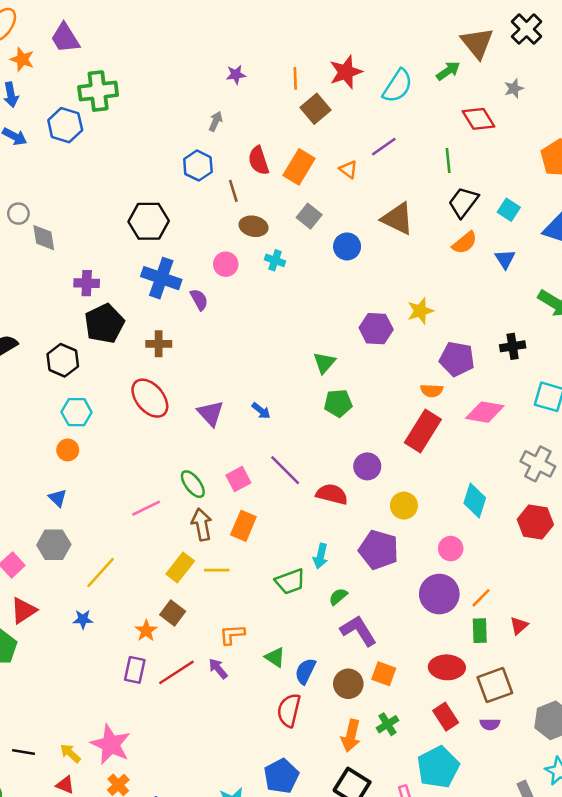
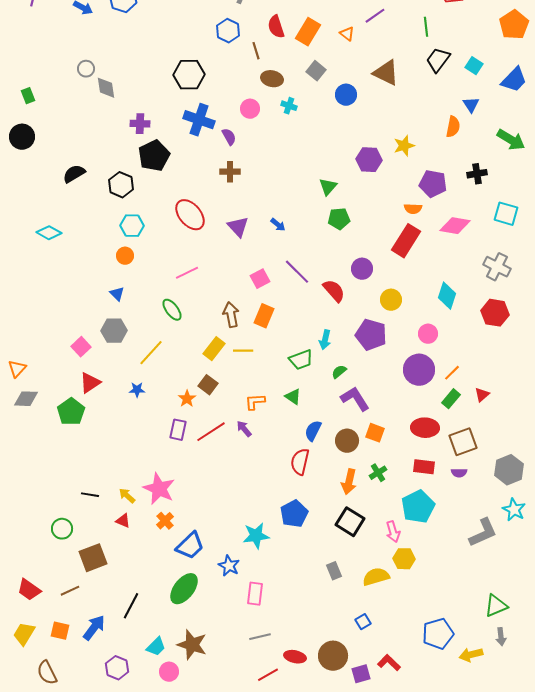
orange semicircle: (465, 243) -> (453, 127), moved, turned -40
brown cross: (159, 344) -> (230, 172), moved
green ellipse: (193, 484) -> (172, 310), moved
red semicircle: (332, 494) -> (334, 291), turned 35
pink line: (146, 508) -> (187, 273), moved
green rectangle: (480, 631) -> (451, 399), turned 42
green triangle: (275, 657) -> (293, 397), moved
red rectangle: (446, 717) -> (424, 467), turned -50

